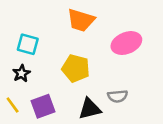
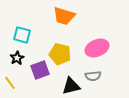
pink ellipse: (126, 43) -> (97, 48), moved
purple square: (43, 106) -> (40, 70), moved

